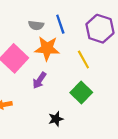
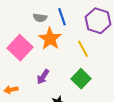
orange star: (47, 48) -> (50, 39), turned 30
purple arrow: (39, 80) -> (43, 77), moved

